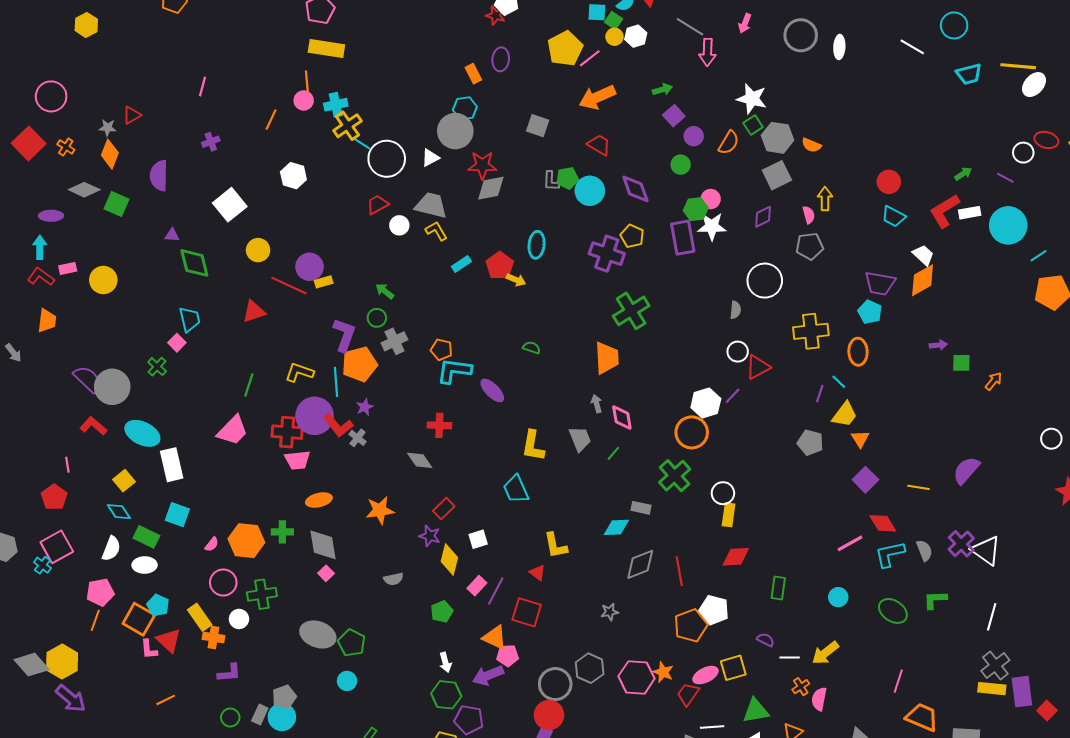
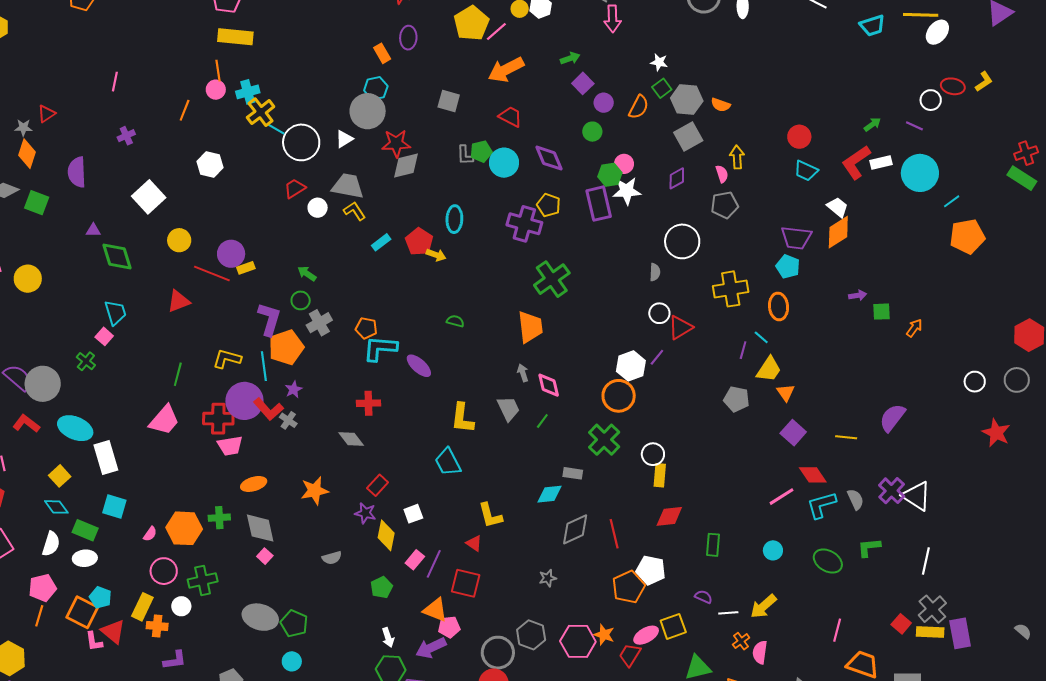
white star: (752, 99) -> (659, 62), size x0.6
yellow rectangle: (200, 617) -> (142, 607), turned 64
red square: (1047, 710) -> (901, 624), moved

